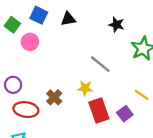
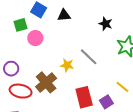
green square: (12, 25) -> (21, 25), moved, turned 32
pink circle: (30, 42) -> (35, 38), moved
yellow star: (85, 88) -> (67, 65), moved
brown cross: (54, 97) -> (46, 82), size x1.5

